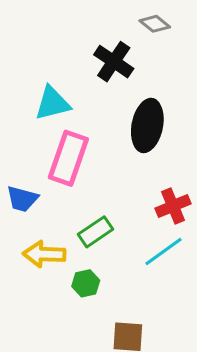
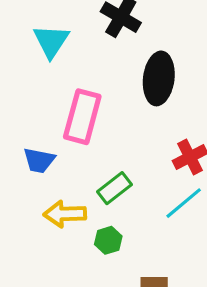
cyan triangle: (52, 103) -> (51, 41), moved, turned -39

